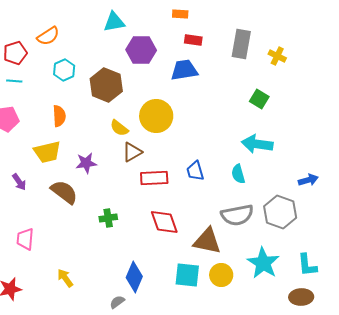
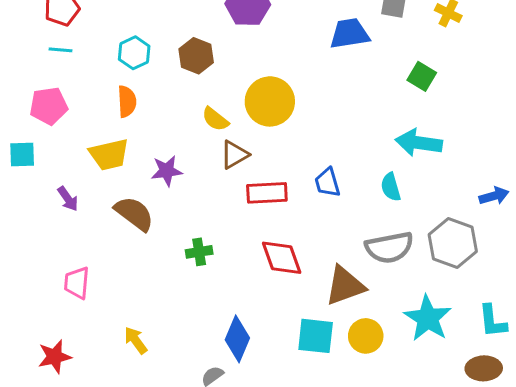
cyan hexagon: (64, 70) -> (134, 53), moved
blue trapezoid: (184, 70) -> (349, 34), moved
brown hexagon: (106, 85) -> (196, 56), size x0.7
brown triangle: (207, 241) -> (345, 286), turned -32

